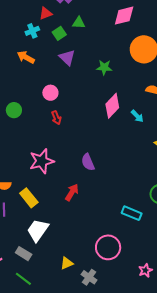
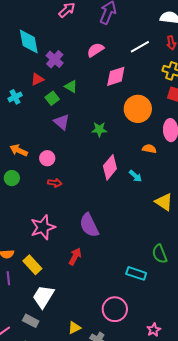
green triangle: (79, 23) -> (71, 86), turned 32
cyan cross: (32, 31) -> (15, 97), moved
orange arrow: (26, 57) -> (19, 150), moved
red arrow: (56, 118) -> (55, 183), turned -56
purple semicircle: (88, 162) -> (89, 225), size x1.4

